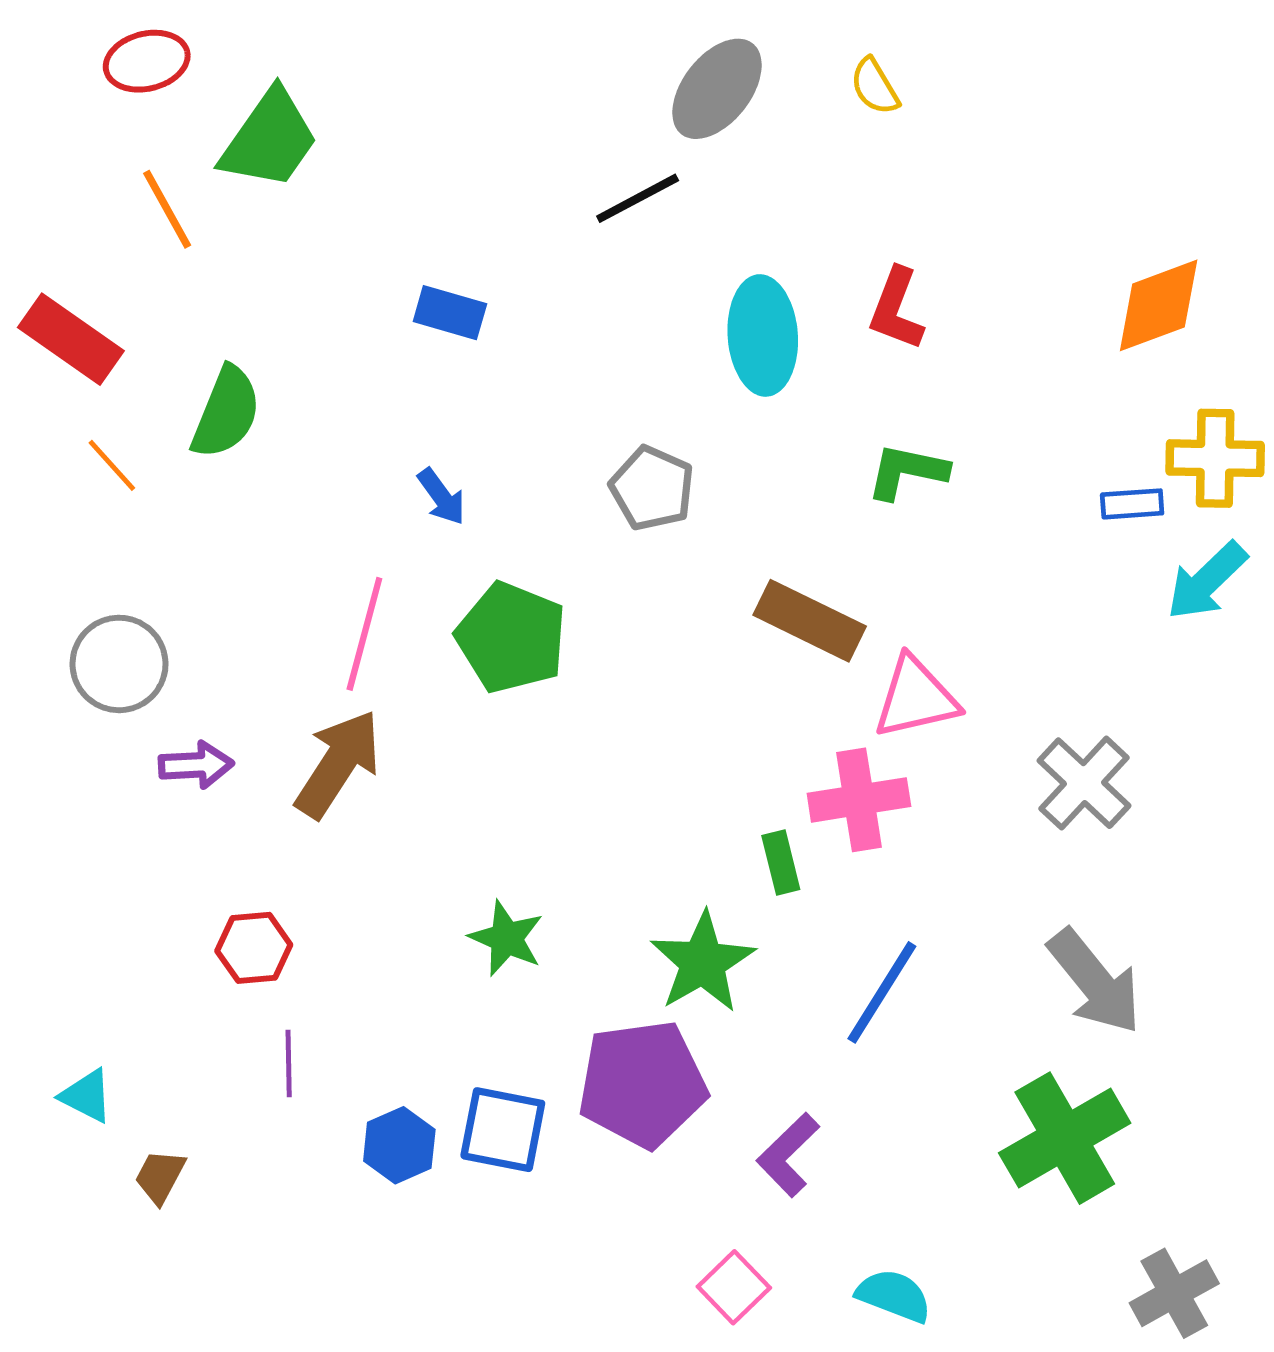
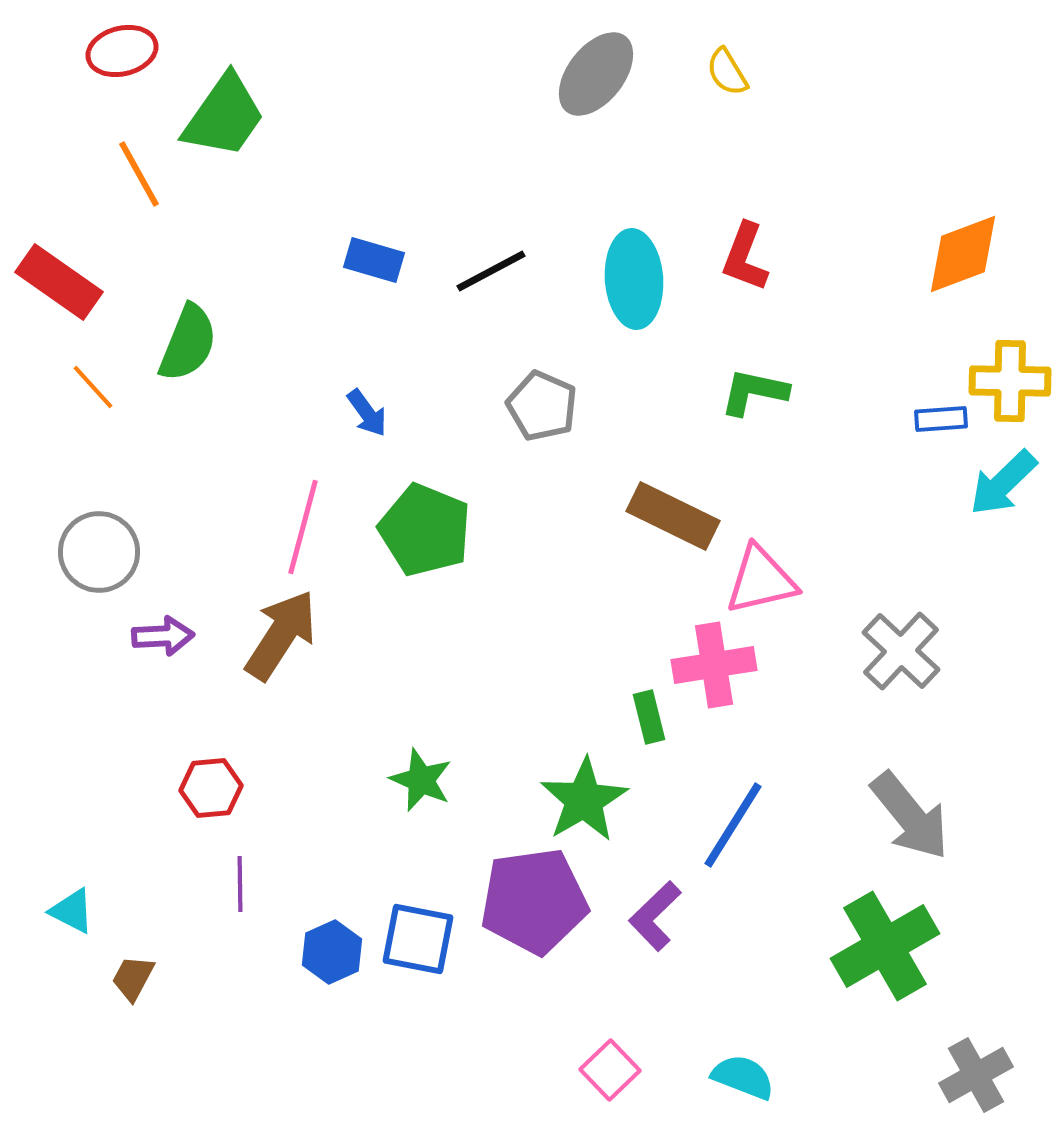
black line: (638, 198) -> (491, 271), moved
purple L-shape: (788, 1155) -> (655, 916), moved

